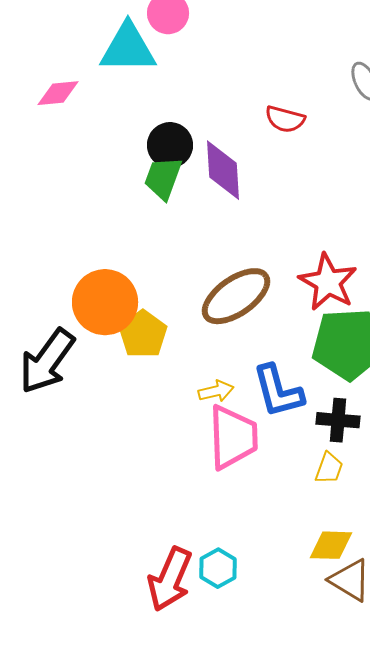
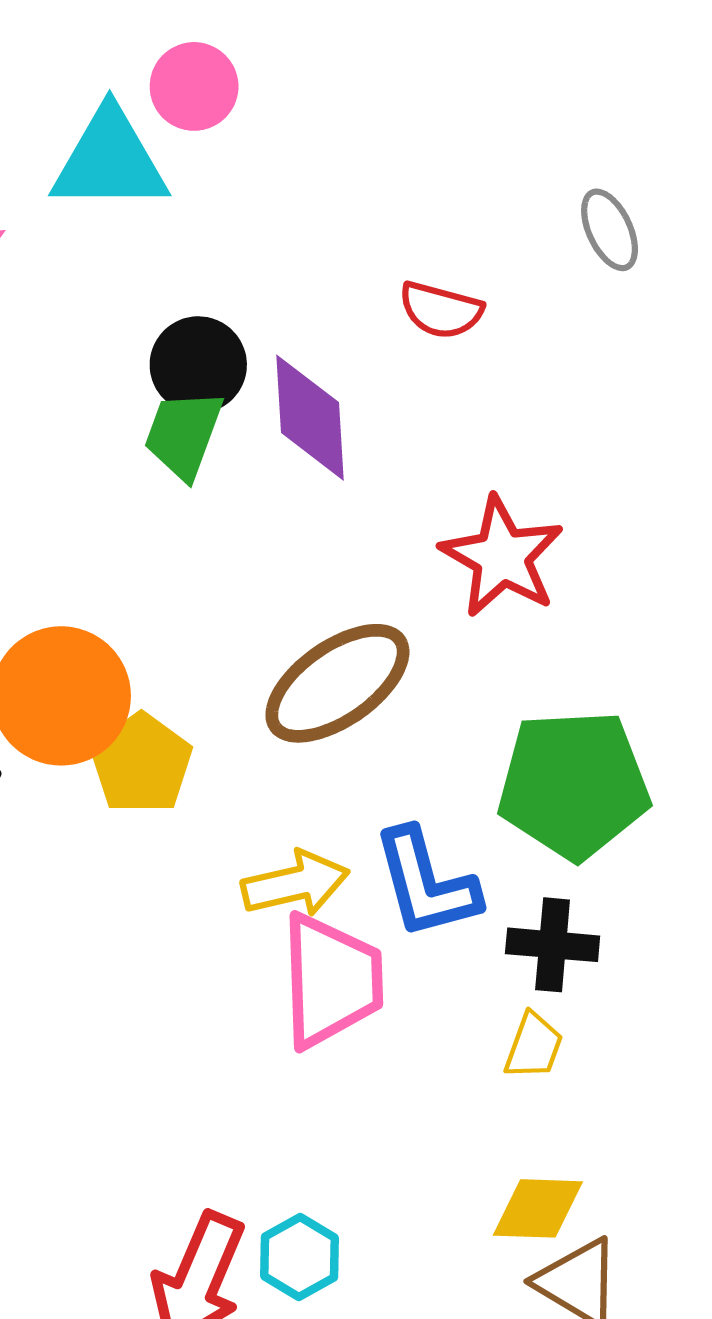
red star: (328, 282) -> (502, 557), moved
yellow arrow: (216, 391) -> (295, 884), size x1.4

